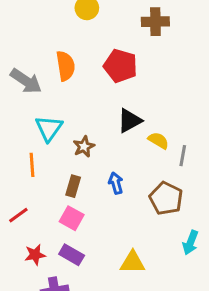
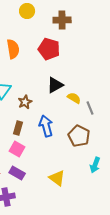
brown cross: (155, 22) -> (62, 20), moved
gray line: (183, 156) -> (90, 108), turned -32
blue arrow: (116, 183) -> (46, 126), size x1.5
yellow triangle: (133, 262) -> (57, 178), turned 36

